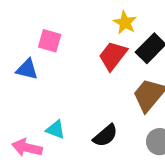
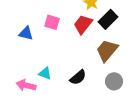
pink square: (50, 41) -> (52, 22), moved

